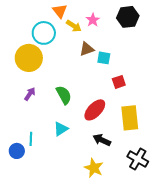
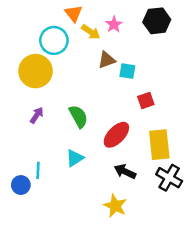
black cross: (138, 159) -> (169, 178), moved

